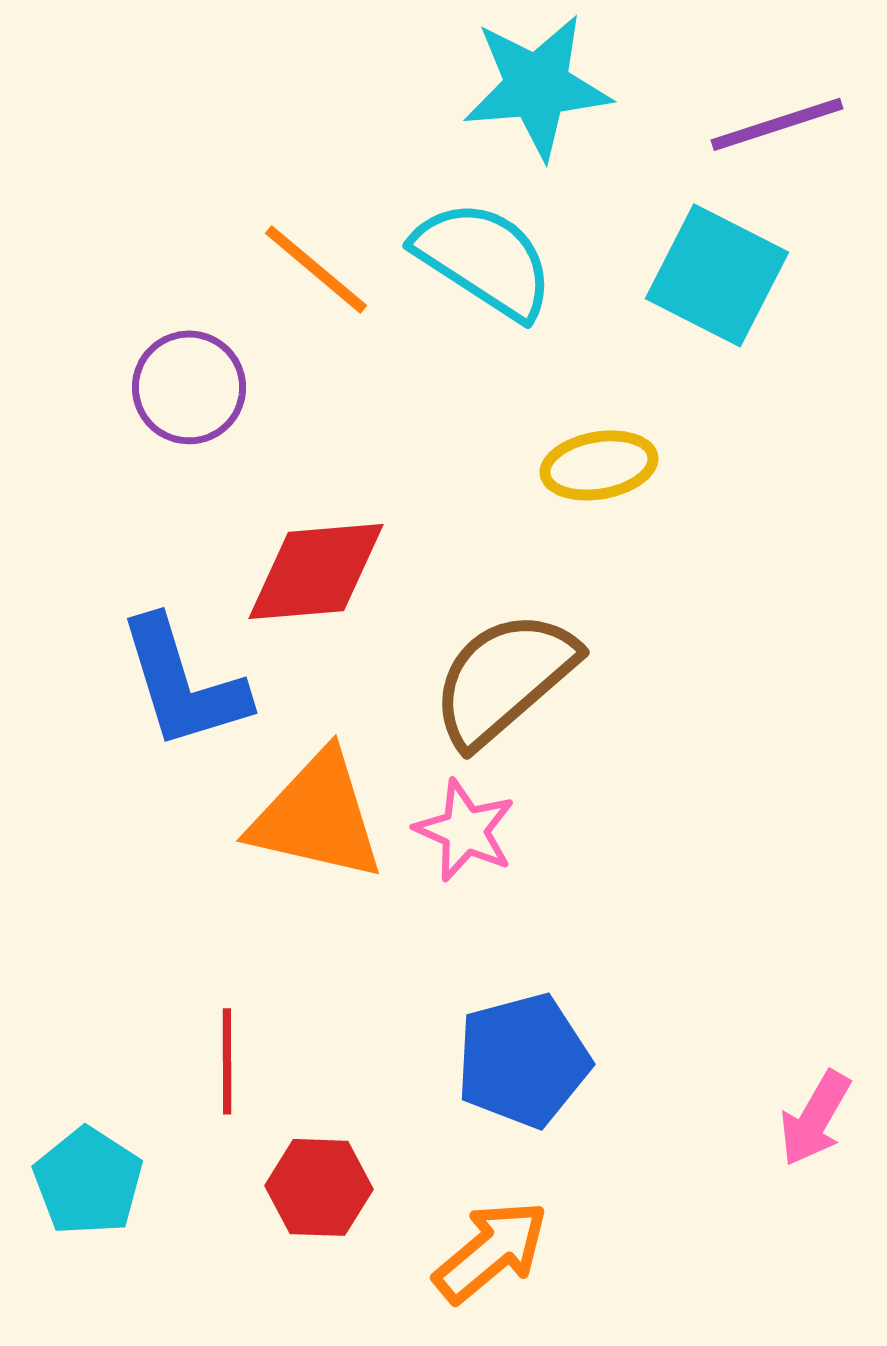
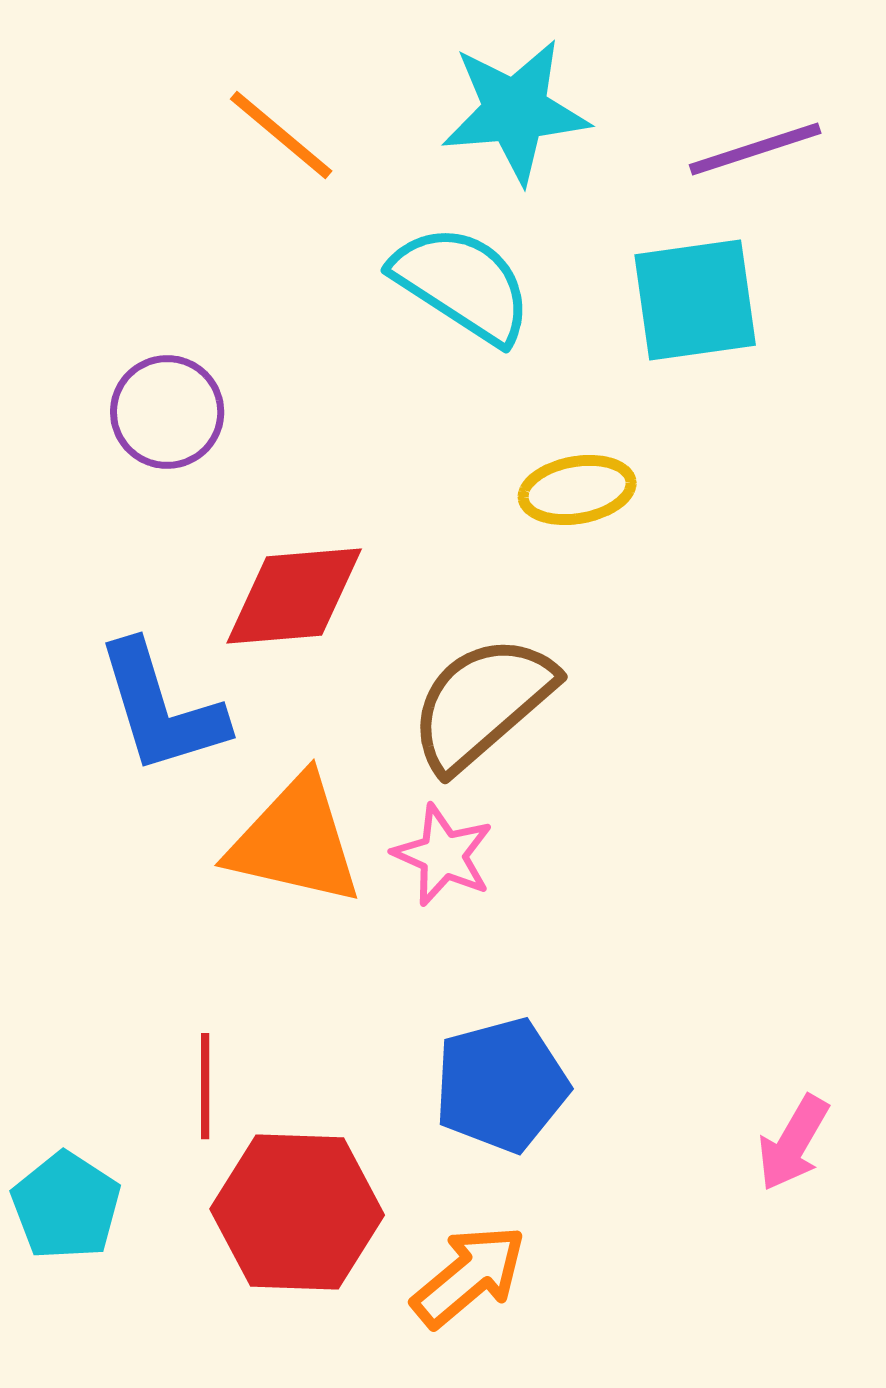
orange line: (316, 269) -> (281, 135), moved
cyan square: (717, 275) -> (695, 300), turned -35
red hexagon: (319, 1187) -> (297, 1212), size x1.6

